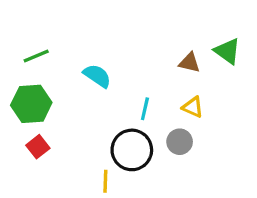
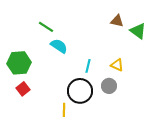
green line: (36, 56) -> (46, 27), moved, turned 56
brown triangle: (189, 63) -> (117, 21), moved

